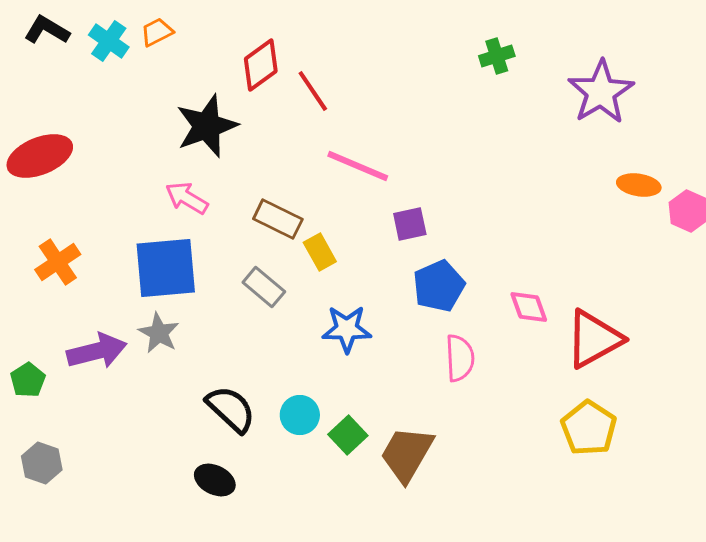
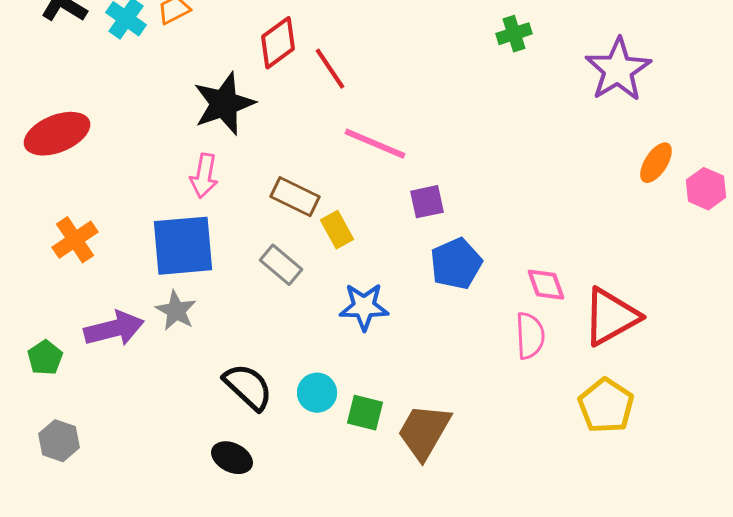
orange ellipse: (639, 185) -> (656, 163), turned -66
pink arrow: (187, 198) -> (204, 176), turned -111
pink semicircle: (460, 358) -> (530, 336), moved
green square: (348, 435) -> (365, 413), turned -33

